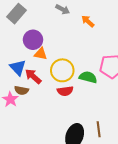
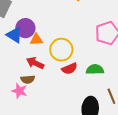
blue triangle: (18, 68) -> (14, 35), moved
green semicircle: (88, 77) -> (95, 70), moved

